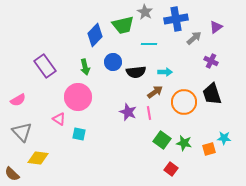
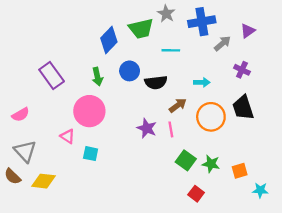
cyan arrow: (165, 72) -> (202, 82), moved
cyan star: (224, 138) -> (260, 190), moved
brown semicircle: (12, 174) -> (13, 176), moved

